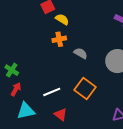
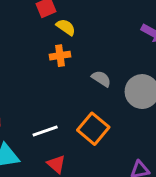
gray semicircle: (81, 53) -> (101, 79), moved

